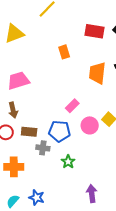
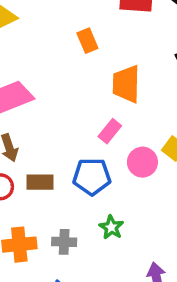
orange trapezoid: (97, 73) -> (126, 84), moved
gray cross: (43, 148) -> (64, 242), moved

